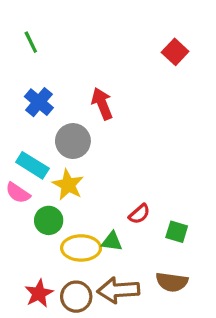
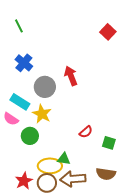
red arrow: (102, 104) -> (71, 76), moved
green triangle: (112, 241) -> (64, 159), moved
yellow ellipse: (81, 248) -> (50, 166), moved

